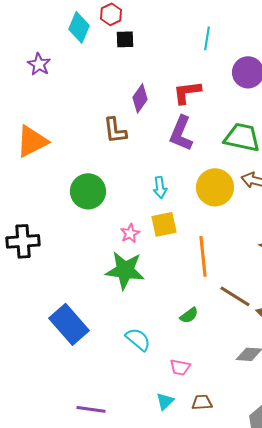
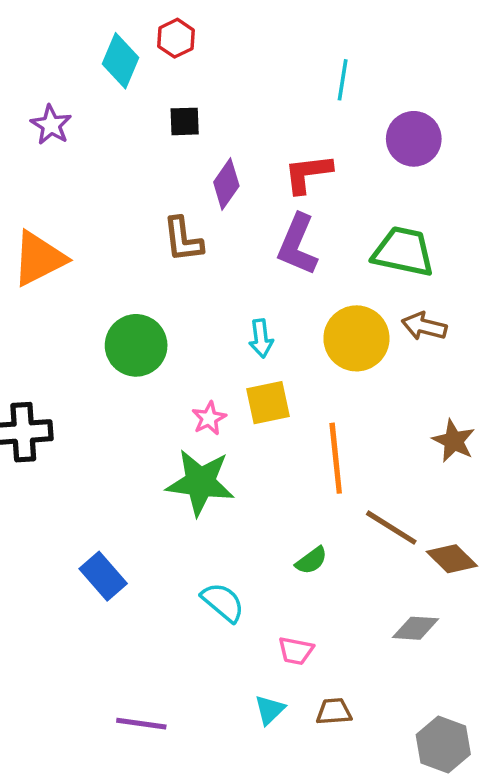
black square: (125, 39) -> (185, 121), moved
blue rectangle: (69, 324) -> (103, 576), size x0.7

